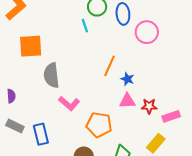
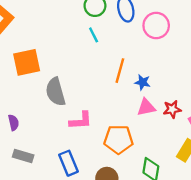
cyan line: (85, 26) -> (94, 35), moved
pink L-shape: (69, 103) -> (81, 121), turned -35
blue rectangle: (41, 134) -> (68, 163), moved

